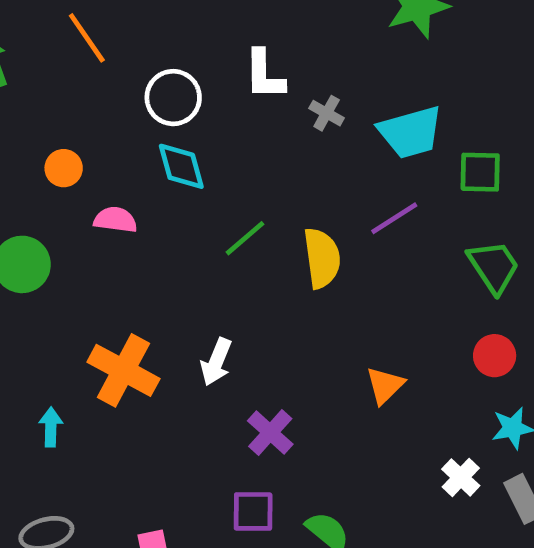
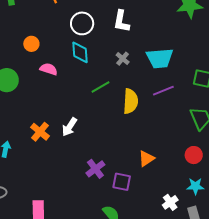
gray cross: (327, 113) -> (123, 59), moved
cyan trapezoid: (411, 132) -> (160, 58), moved
white arrow: (216, 362) -> (69, 127), moved
orange cross: (123, 370) -> (40, 132), size x0.7
purple square: (253, 511) -> (122, 182), moved

